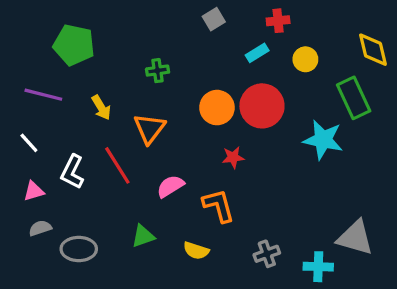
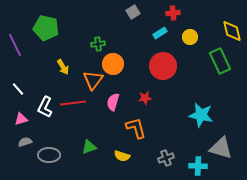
purple line: (43, 95) -> (15, 45), moved, turned 50
orange circle: (217, 108) -> (113, 64), moved
cyan star: (323, 140) -> (201, 115), moved
red line: (117, 165) -> (73, 103), turned -65
pink semicircle: (170, 186) -> (113, 102), moved, turned -42

